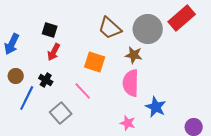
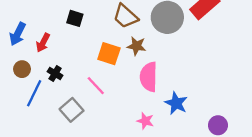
black square: (50, 30) -> (75, 18), moved
red arrow: (54, 52) -> (43, 43), moved
brown star: (134, 55) -> (137, 46), moved

